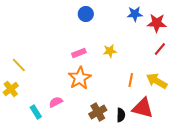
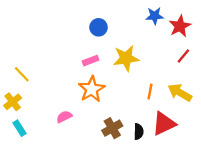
blue circle: (86, 14) -> (99, 27), moved
red star: (157, 23) -> (180, 26), turned -30
yellow star: (110, 51) -> (126, 58), size x1.6
red triangle: (143, 108) -> (164, 124), turned -40
cyan rectangle: (36, 112) -> (19, 128), moved

